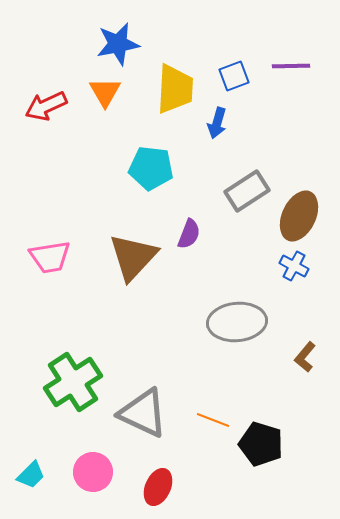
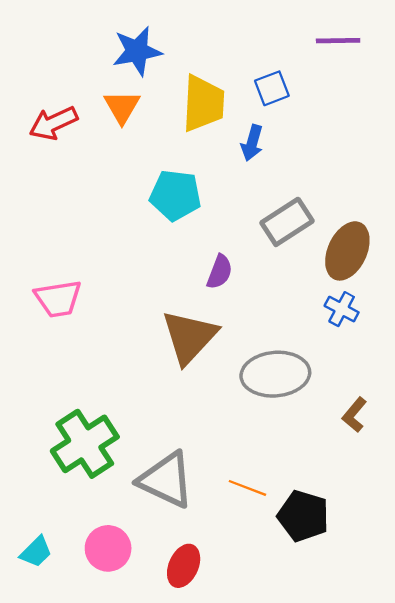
purple line: (291, 66) -> (338, 41), moved
brown triangle: (133, 257) -> (189, 337), moved

